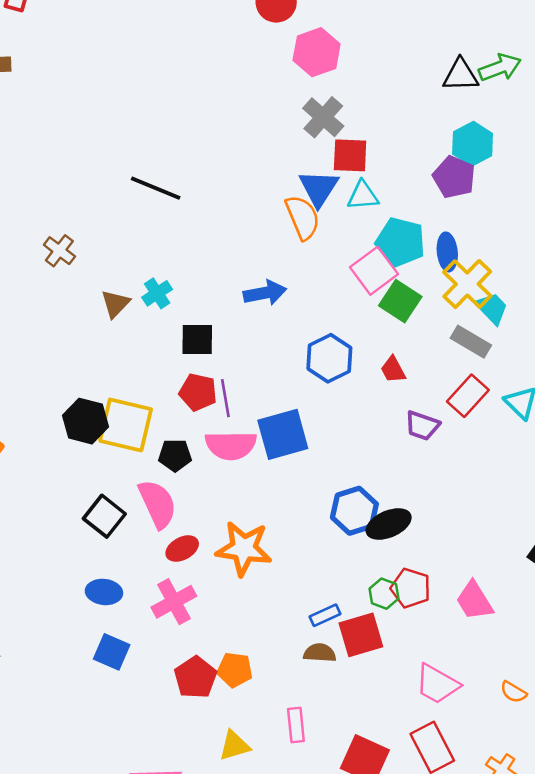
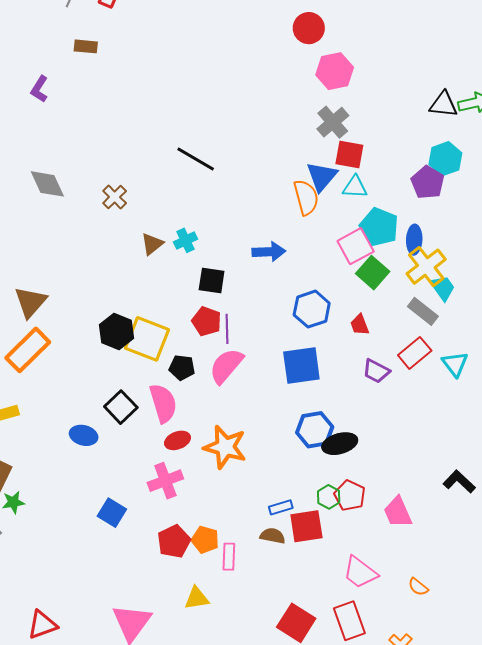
blue square: (283, 434) -> (301, 365), moved
pink semicircle: (231, 445) -> (226, 366), turned 123
blue ellipse: (104, 592) -> (84, 435), moved
pink rectangle: (296, 725) -> (229, 557), moved

